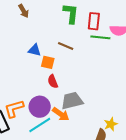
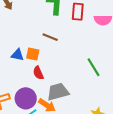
green line: (100, 37) -> (93, 67), moved, turned 54
blue triangle: (34, 50) -> (17, 55), moved

